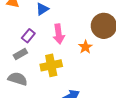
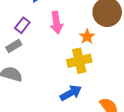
yellow cross: (51, 65) -> (79, 61), moved

